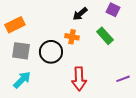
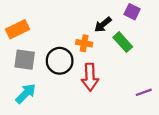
black arrow: (80, 14) -> (103, 25), moved
red arrow: (79, 79) -> (90, 77), moved

